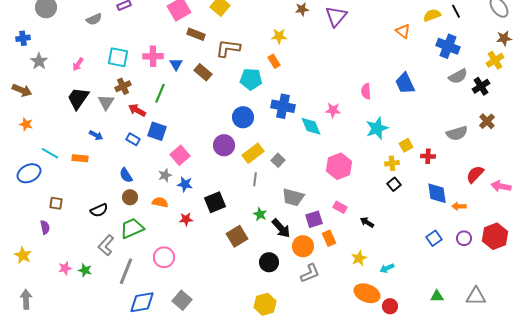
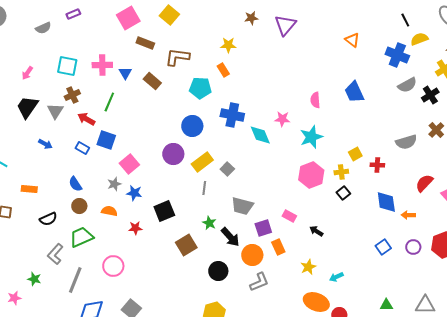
yellow semicircle: (432, 15) -> (419, 39), moved
cyan star: (377, 128) -> (311, 137), moved
orange rectangle: (80, 158) -> (29, 189), moved
pink hexagon: (339, 166) -> (311, 175), moved
pink star: (65, 268) -> (14, 298), moved

